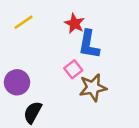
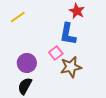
red star: (74, 23) -> (77, 11), moved
purple circle: (17, 82) -> (27, 63), moved

